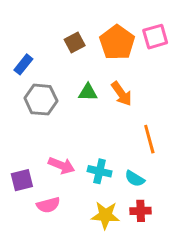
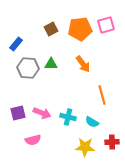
orange pentagon: (117, 42) -> (80, 29), turned 30
green triangle: (88, 92) -> (51, 64), moved
purple square: (22, 180) -> (18, 113), moved
red cross: (141, 211) -> (112, 142), moved
yellow star: (105, 215) -> (85, 147), moved

